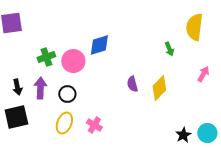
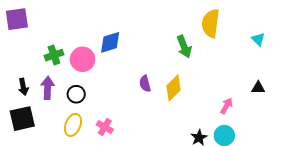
green arrow: (169, 49) -> (184, 47), size x1.5
pink arrow: (203, 74) -> (226, 106), moved

